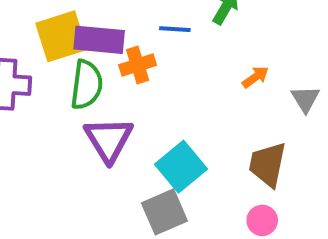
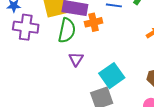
purple triangle: (109, 139) -> (76, 59), size x0.6

